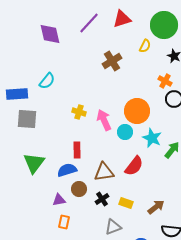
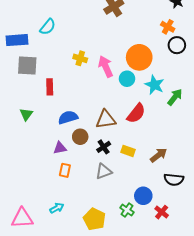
red rectangle: (77, 150) -> (50, 87), moved
green triangle: (34, 163) -> (26, 114), moved, size x0.6
gray triangle: (113, 227) -> (104, 171), moved

